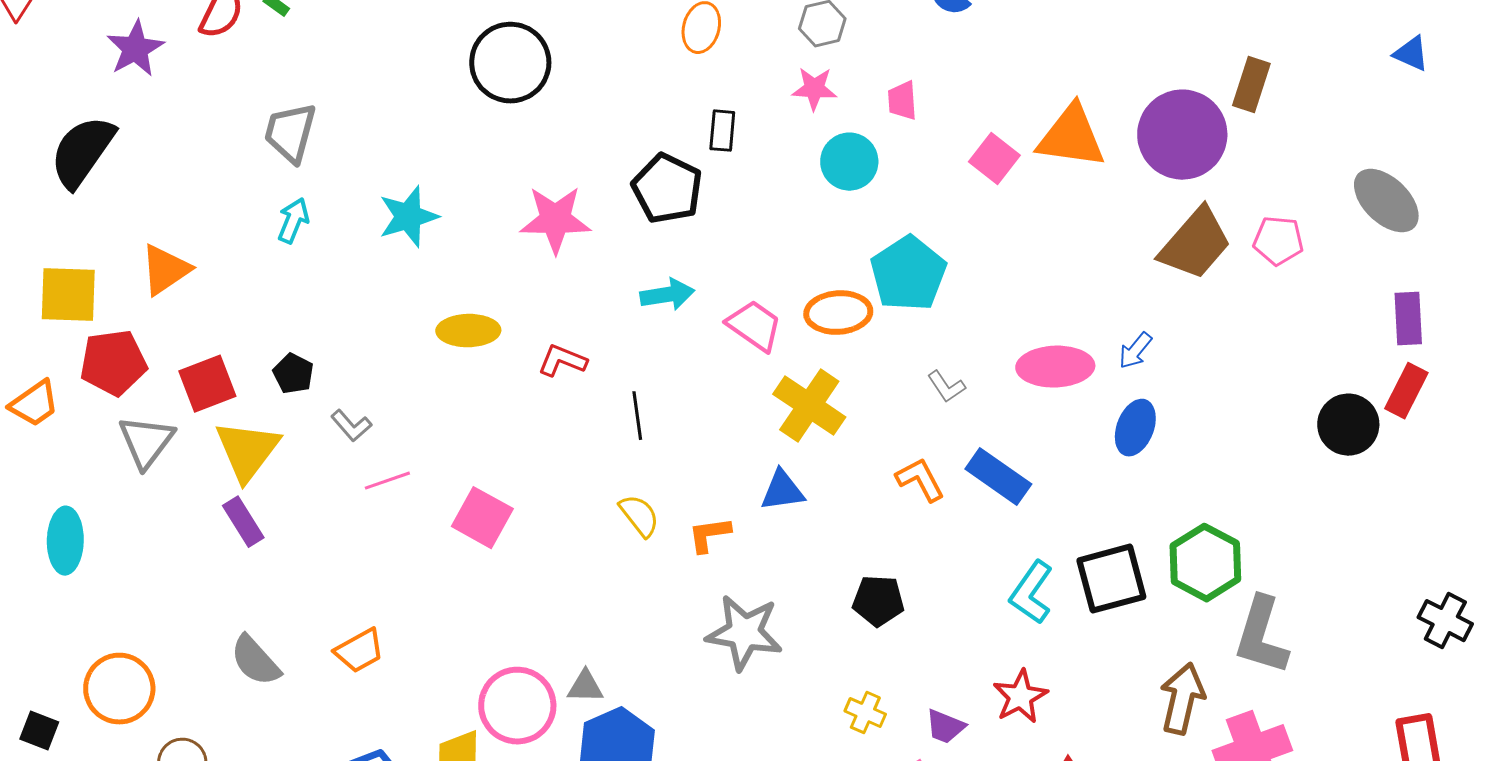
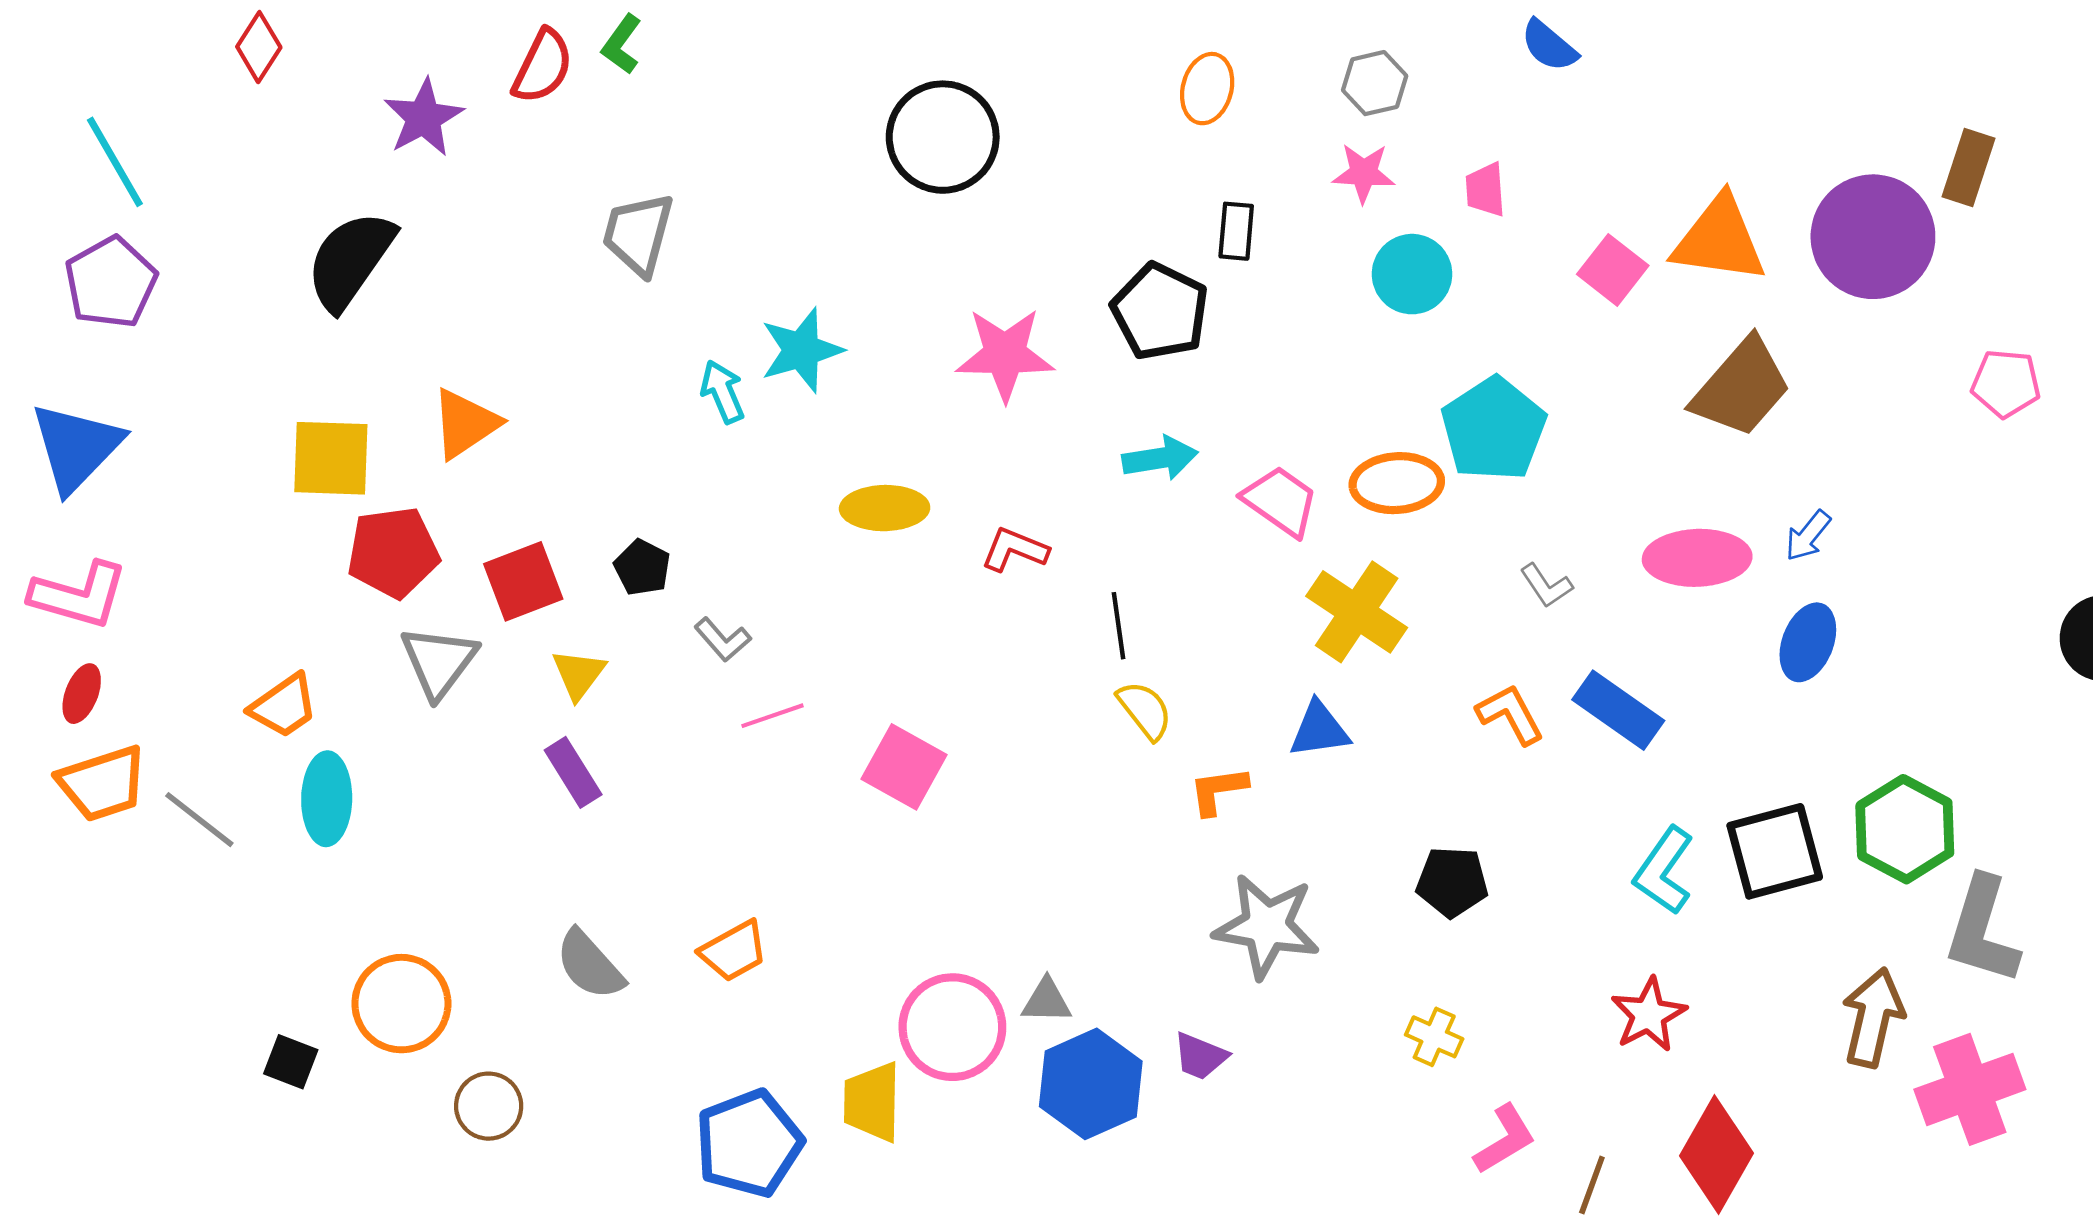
cyan arrow: (293, 221) -> (723, 392), moved, turned -45
brown trapezoid: (1195, 244) -> (1741, 388), moved
orange trapezoid: (34, 404) -> (284, 706), moved
yellow triangle: (247, 451) -> (579, 674), size x0.6
yellow semicircle: (639, 516) -> (1145, 710), moved
purple trapezoid: (945, 727) -> (1200, 1056), moved

